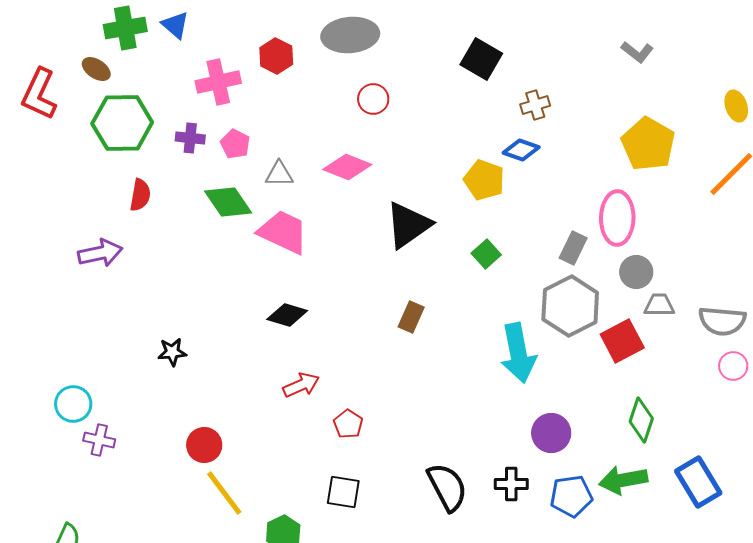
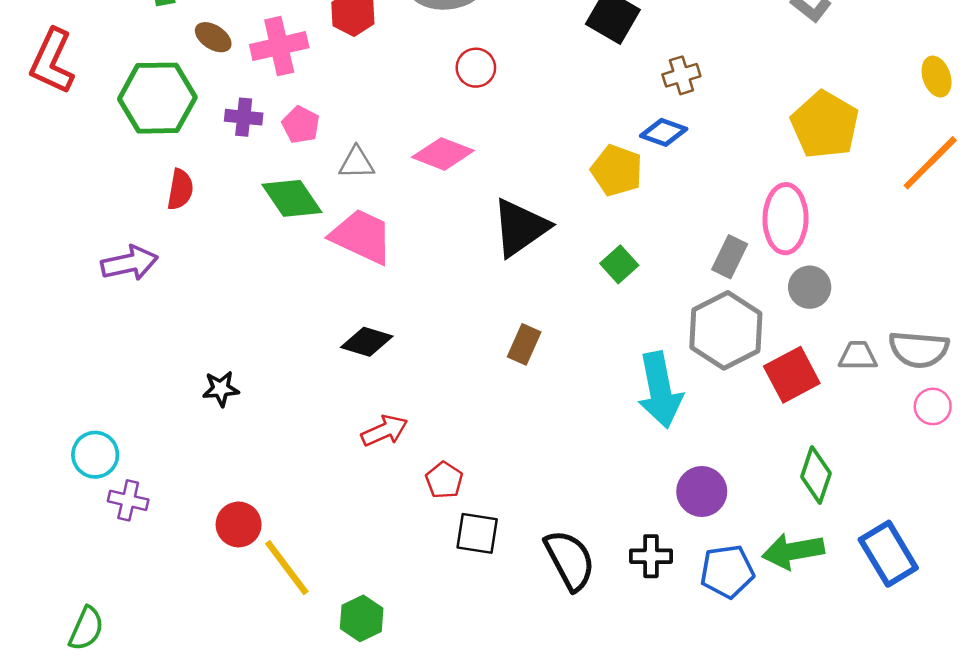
brown ellipse: (96, 69) -> (213, 37), moved
gray trapezoid: (659, 305) -> (858, 356), moved
red circle: (204, 445) -> (239, 524), moved
black square: (343, 492) -> (477, 533), moved

